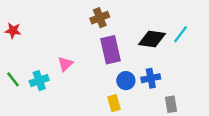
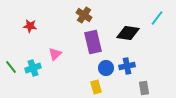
brown cross: (100, 18) -> (84, 15), turned -35
red star: (13, 31) -> (30, 26), moved
cyan line: (181, 34) -> (157, 18), moved

